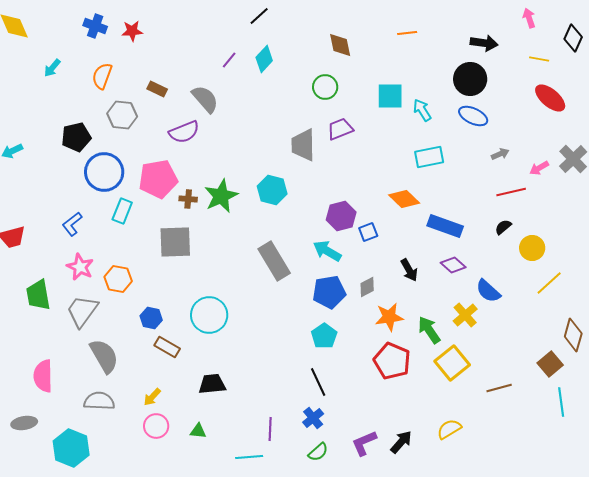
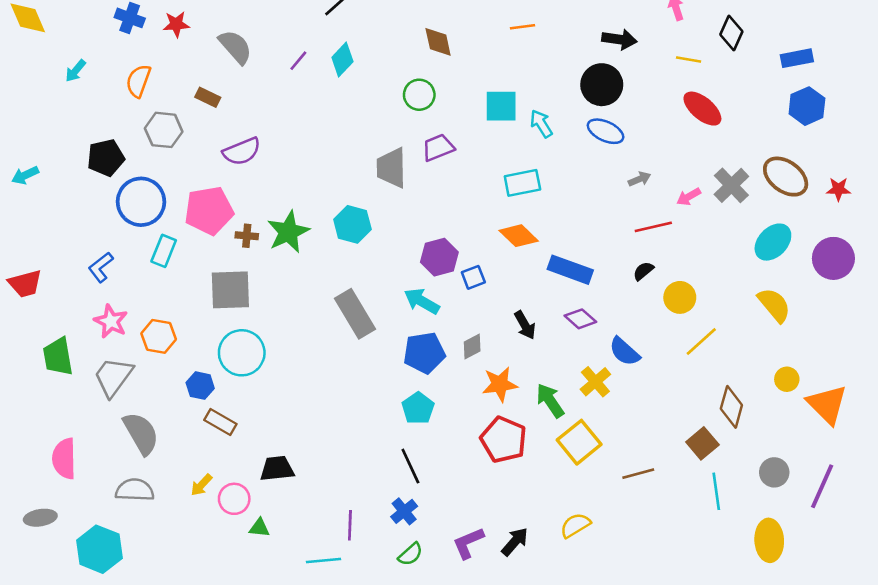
gray semicircle: (205, 99) -> (235, 47), moved
cyan rectangle: (429, 157) -> (522, 183), moved
cyan circle: (209, 315) -> (242, 353), moved
pink circle: (156, 426) -> (234, 499), moved

